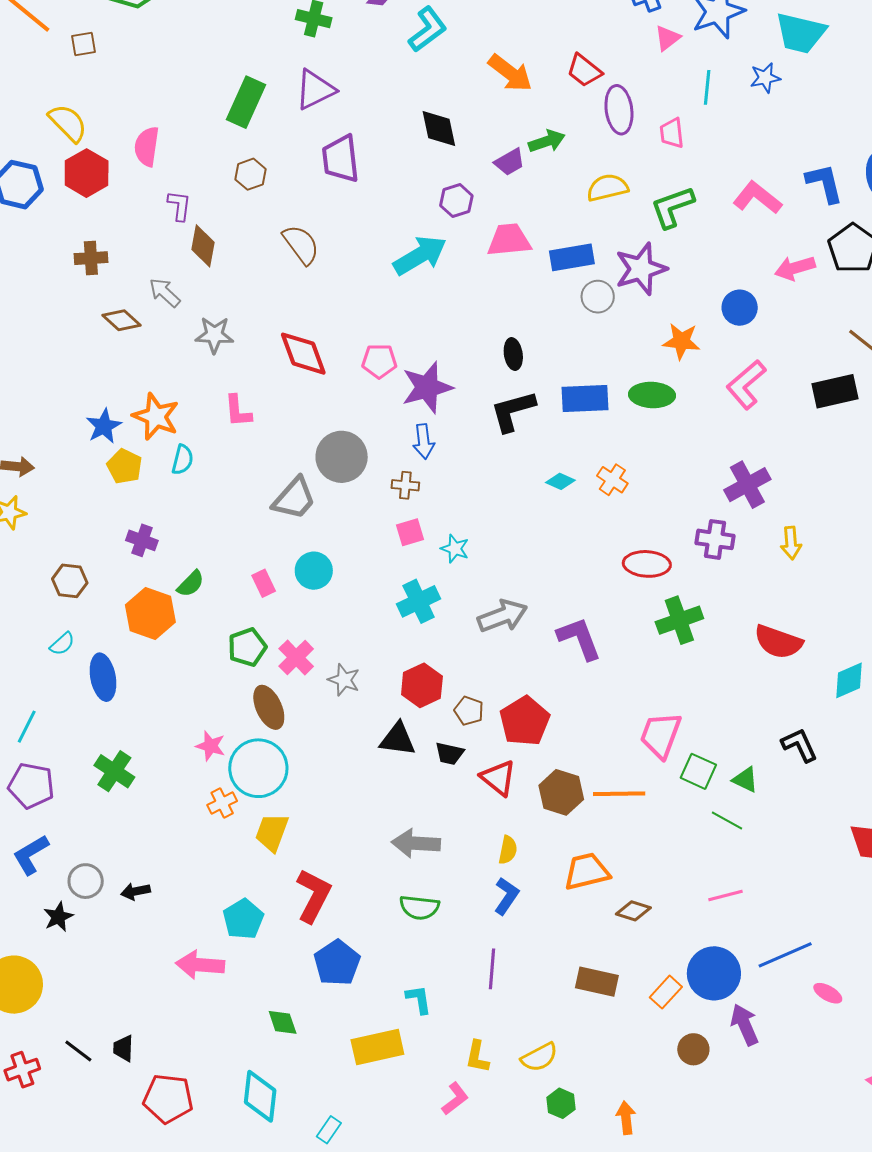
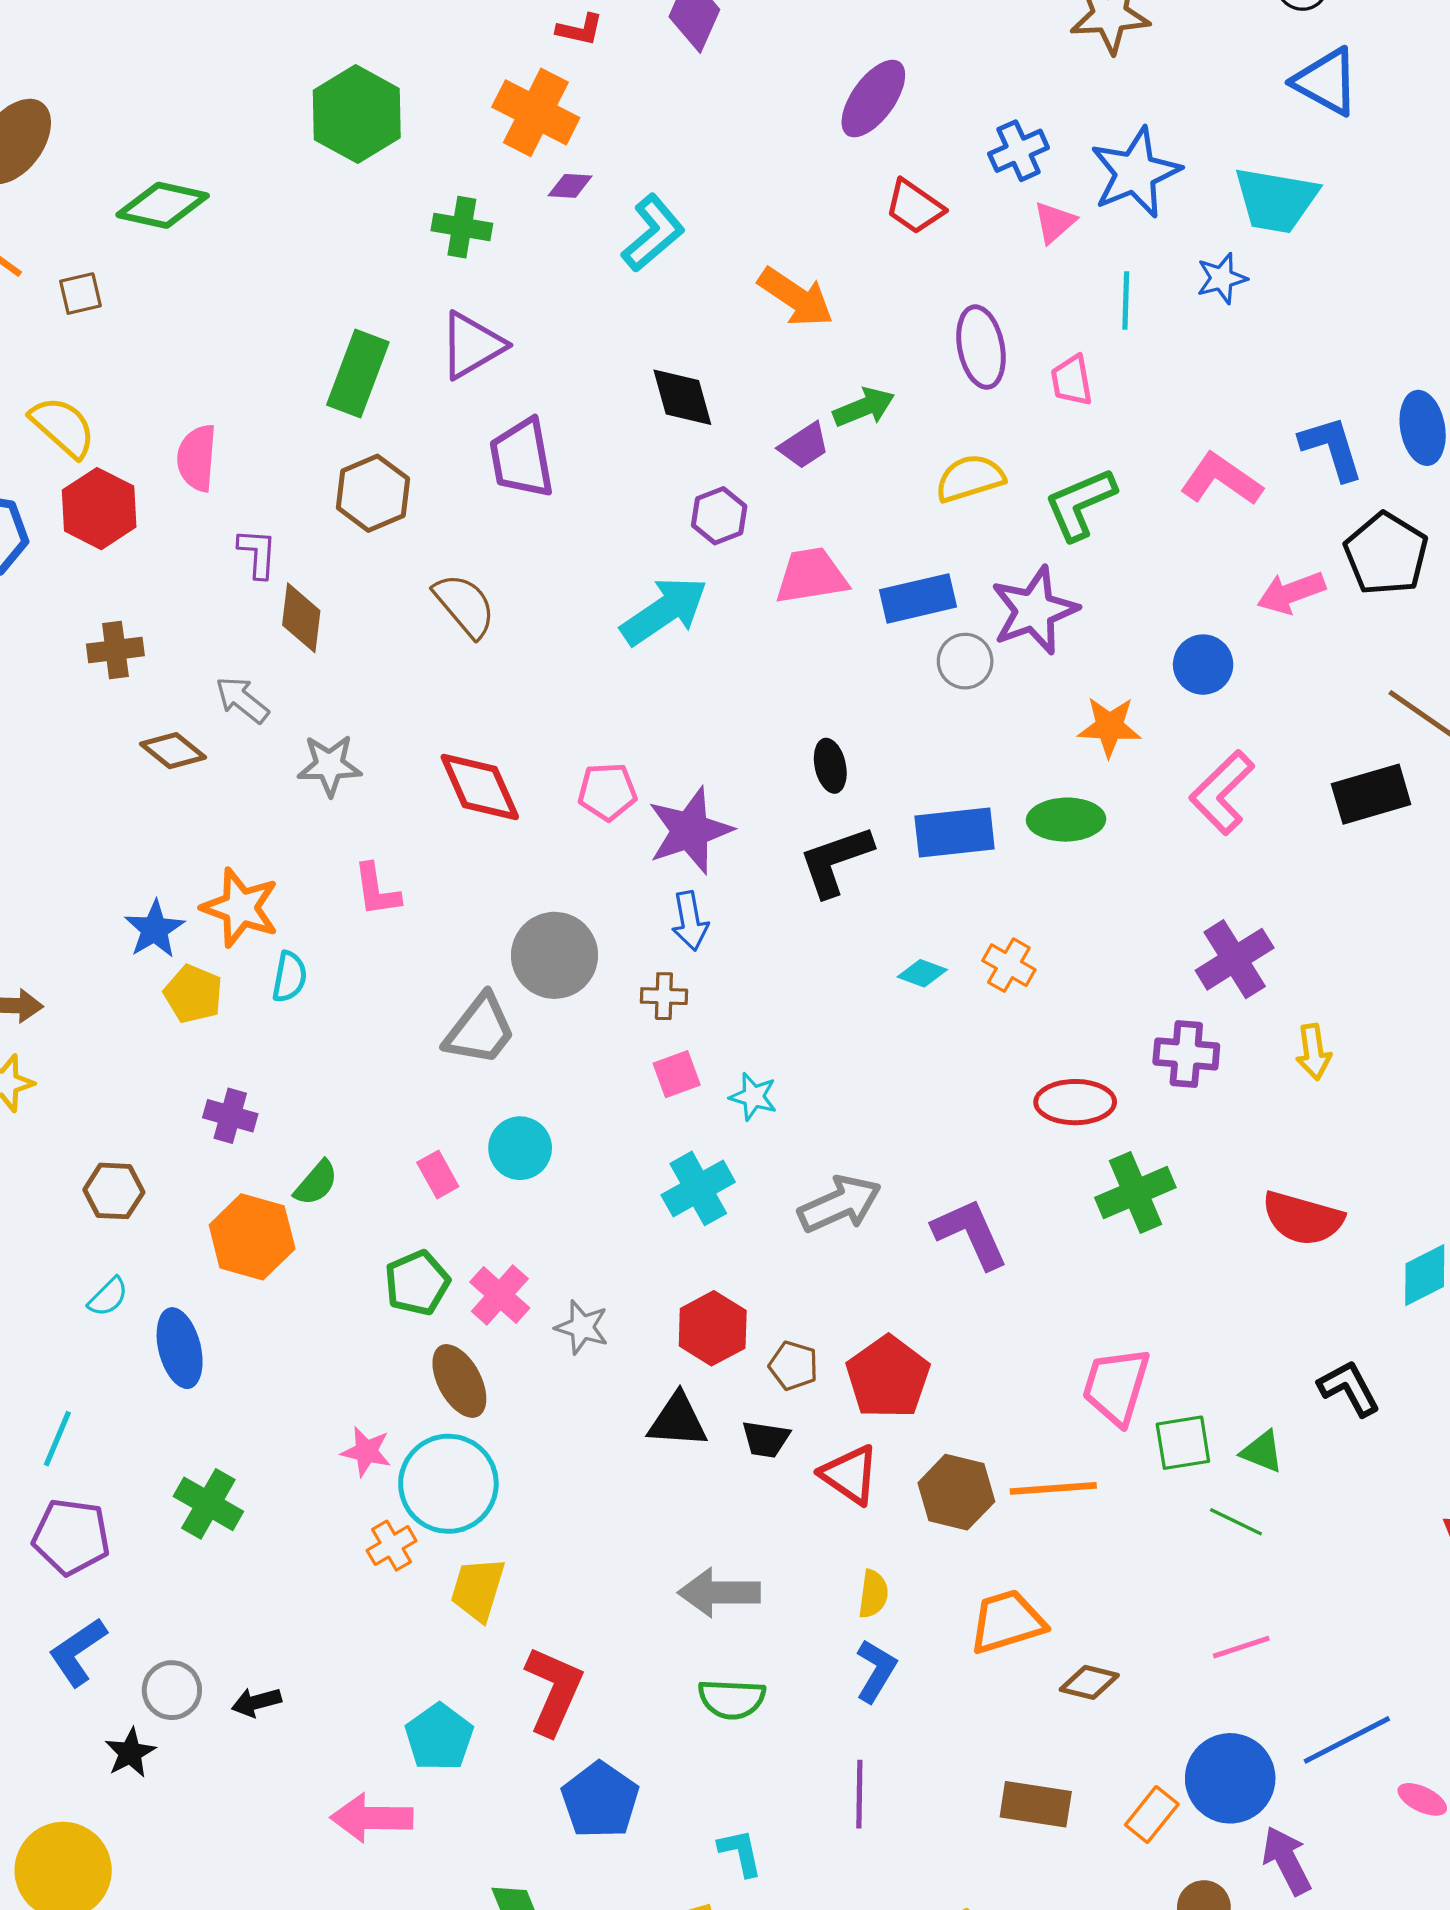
red trapezoid: (584, 70) -> (915, 207), moved
brown hexagon: (251, 174) -> (373, 493), size x1.4
green square: (698, 771) -> (1183, 1443), turned -30

